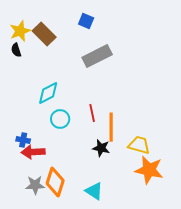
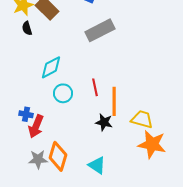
black semicircle: (16, 50) -> (27, 28), moved
red arrow: (33, 152) -> (36, 126), turned -65

